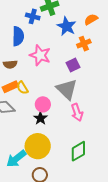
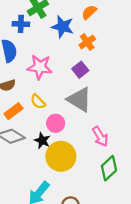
yellow semicircle: (22, 88) -> (38, 102), moved
pink arrow: (77, 112) -> (100, 136), moved
black star: (40, 118) -> (42, 141), moved
yellow circle: (38, 146) -> (61, 156), moved

